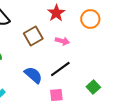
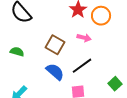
orange circle: (90, 19) -> (101, 16), moved
brown square: (33, 36) -> (55, 45), moved, turned -30

